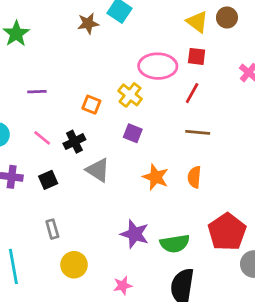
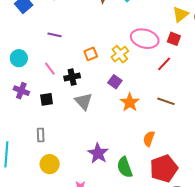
yellow triangle: (197, 22) -> (181, 14), turned 30
orange square: (91, 105) -> (91, 54), turned 32
brown line: (198, 132) -> (166, 101), moved
orange star: (156, 177) -> (130, 102), moved
orange semicircle: (194, 177) -> (149, 139), moved
green semicircle: (175, 244) -> (125, 167), turned 65

